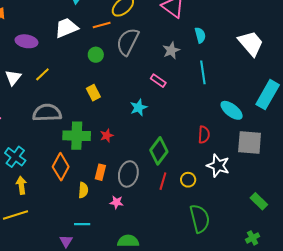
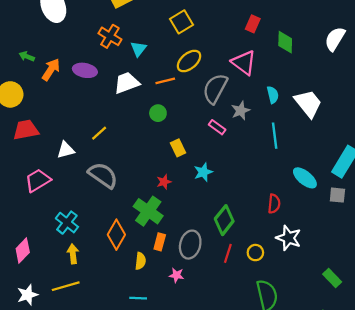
purple ellipse: (26, 41) -> (85, 70), moved
gray semicircle: (128, 42) -> (215, 89), moved
white trapezoid: (251, 43) -> (308, 103), moved
white triangle: (13, 78) -> (66, 150), moved, turned 36
pink rectangle: (158, 81) -> (217, 127), moved
yellow rectangle: (93, 93) -> (178, 148), moved
gray semicircle: (47, 113) -> (103, 175), turned 36
green cross: (77, 136) -> (148, 211), moved, turned 32
red star: (107, 136) -> (164, 182), moved
gray square: (250, 143) -> (337, 195), moved, size x0.6

